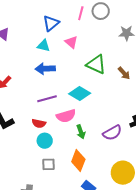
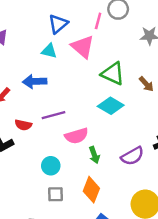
pink line: (81, 13) -> (98, 21), moved
pink triangle: (71, 42) -> (83, 47), size x1.5
blue arrow: (45, 69) -> (35, 82), moved
cyan diamond: (80, 93) -> (111, 106), moved
red semicircle: (39, 123) -> (23, 125), moved

